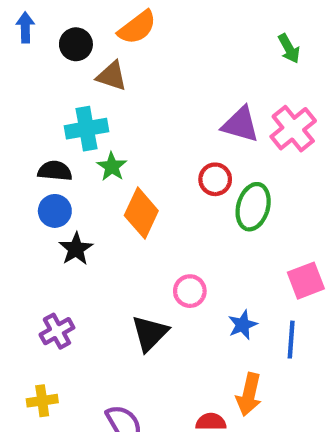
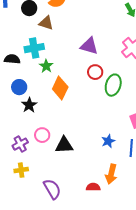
purple triangle: (240, 124) -> (89, 46), moved
black semicircle: (55, 171) -> (12, 59), moved
pink circle: (190, 291) -> (42, 135), moved
black triangle: (150, 333) -> (64, 145), turned 42
yellow cross: (42, 401) -> (21, 170), moved

